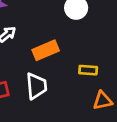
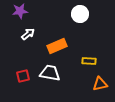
white trapezoid: (36, 86) -> (50, 73), turned -75

